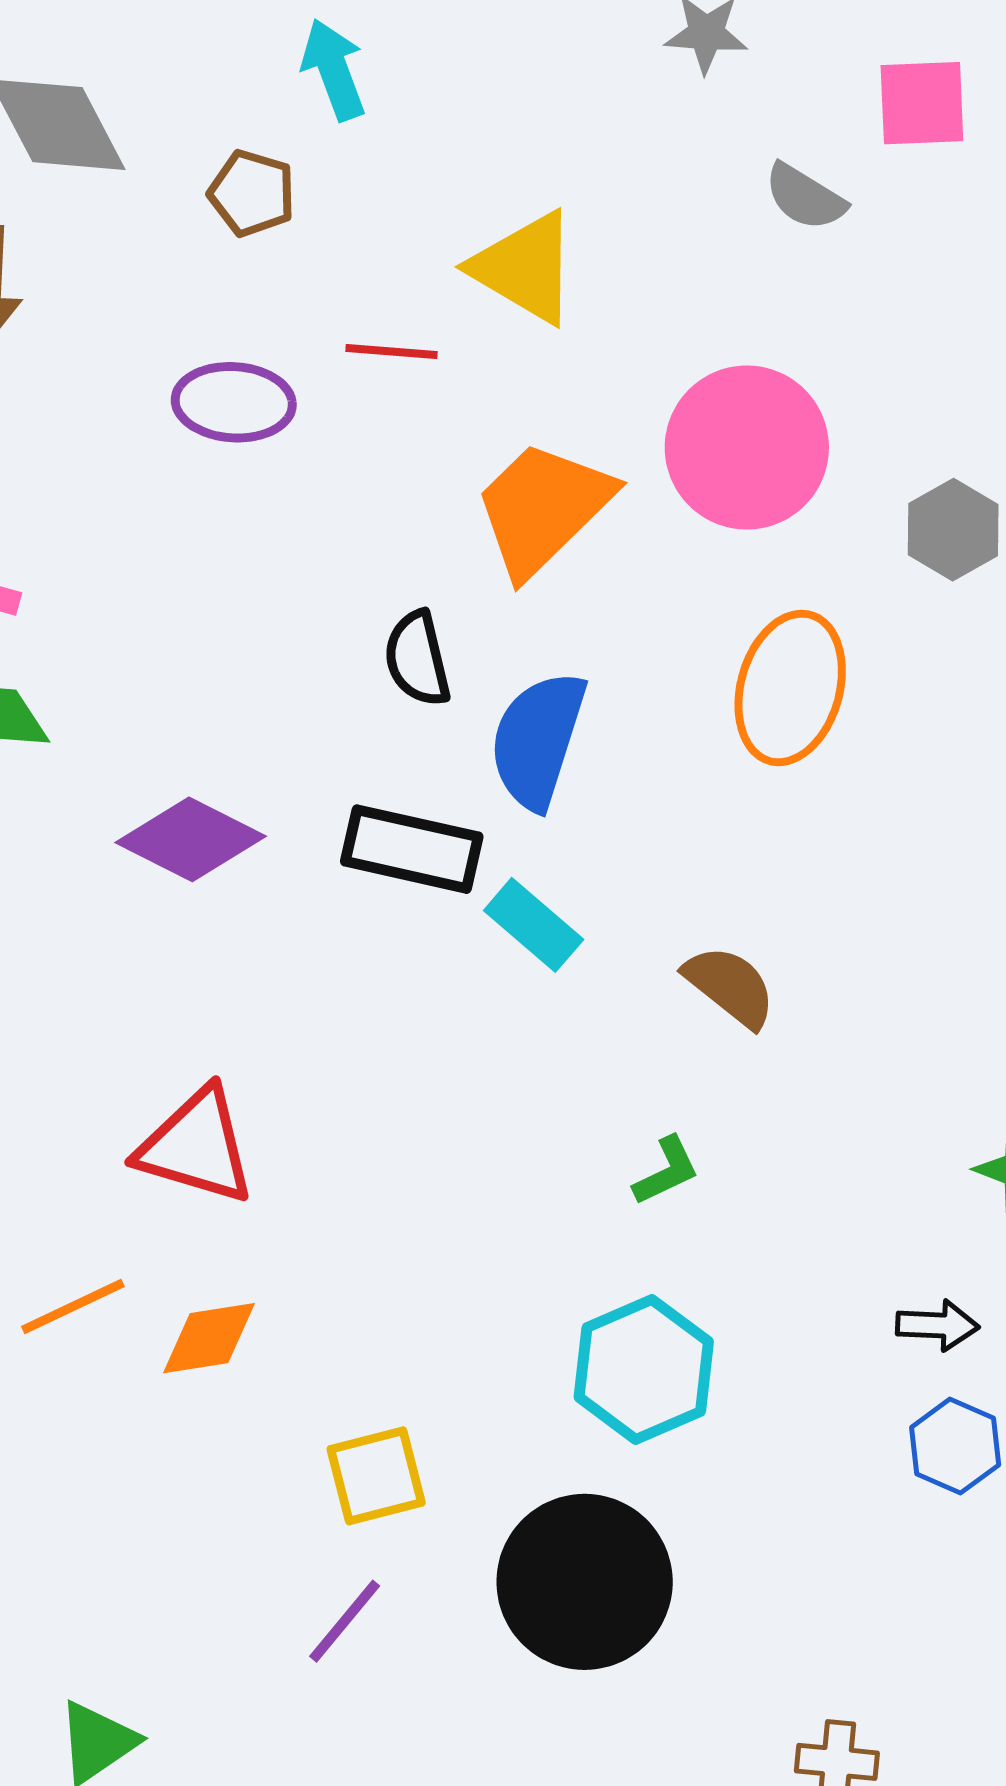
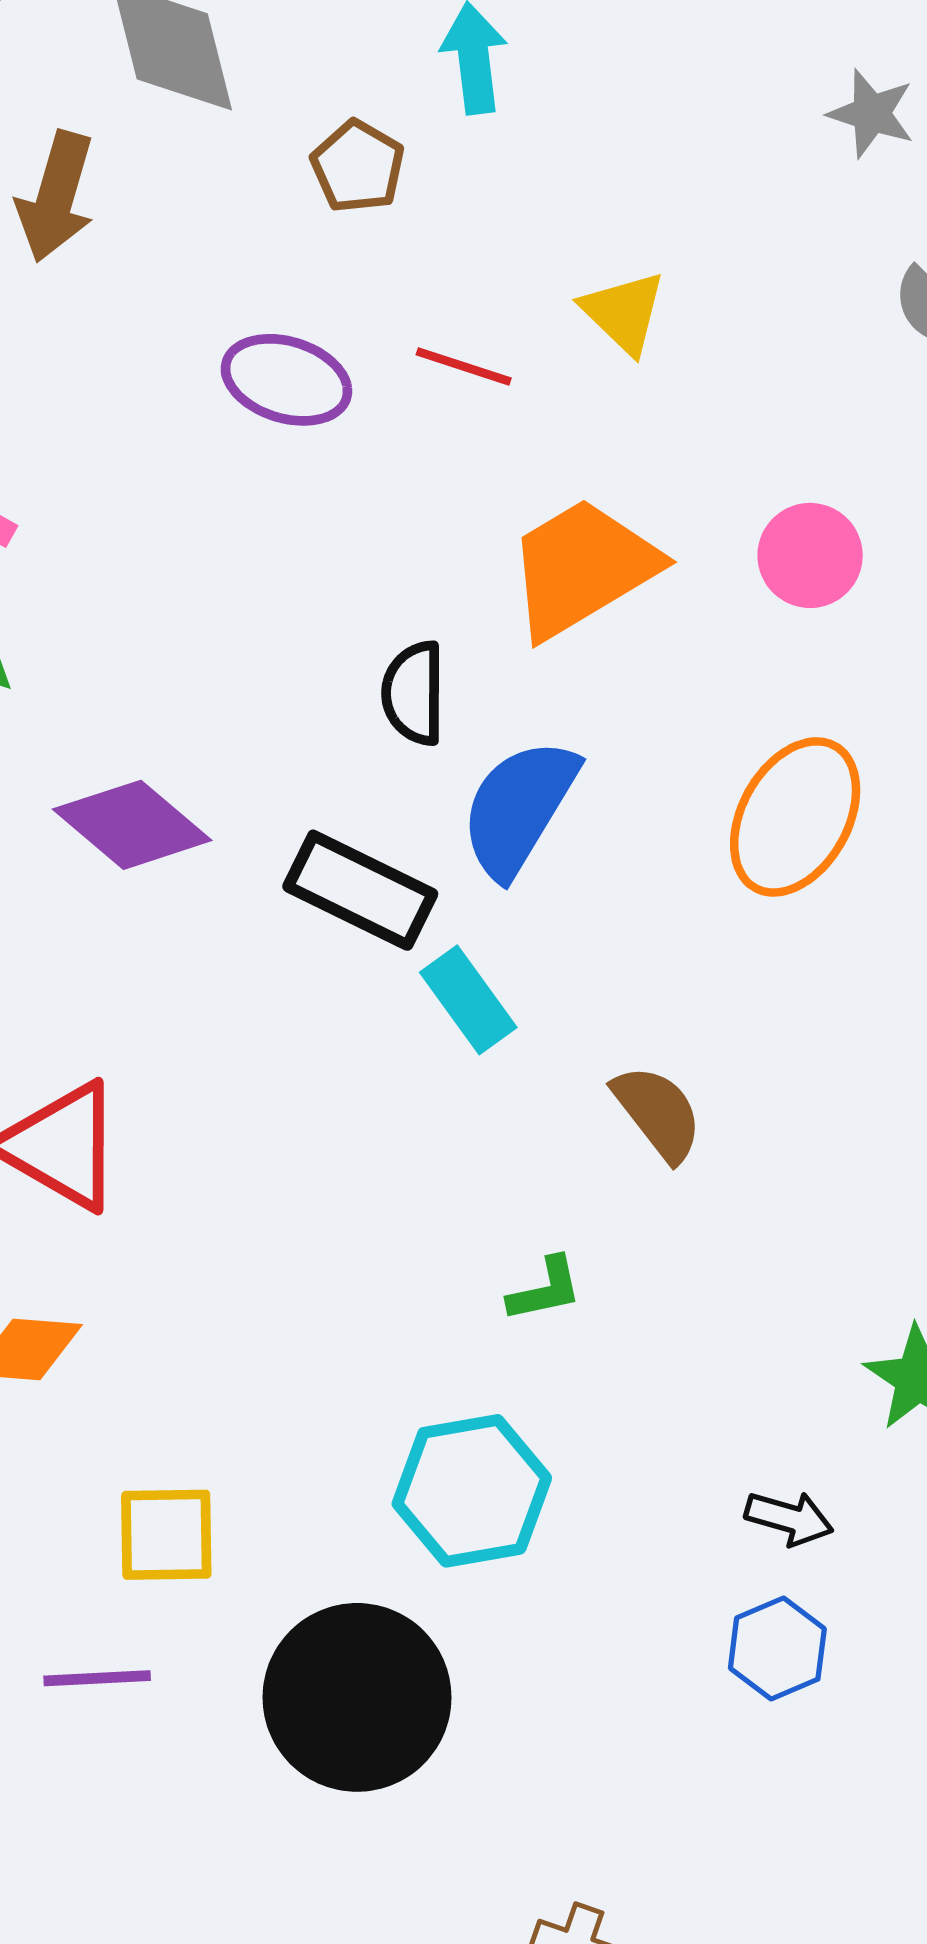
yellow triangle: (525, 268) -> (624, 312), size x0.7
pink circle: (747, 448) -> (810, 555), size x0.6
purple line: (345, 1621) -> (97, 1678), turned 34

